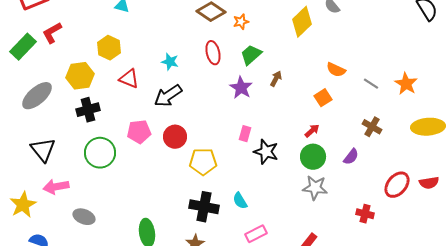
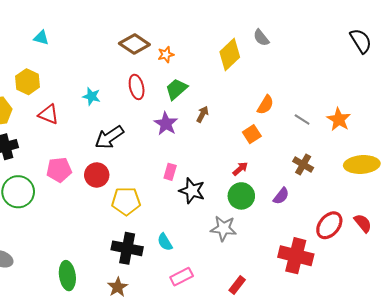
orange semicircle: (336, 70) -> (265, 105), turned -84
black arrow: (168, 96) -> (109, 137), moved
red semicircle: (429, 183) -> (363, 223), turned -120
gray star: (315, 188) -> (223, 228), moved
red cross: (365, 214) -> (296, 256), size x1.8

